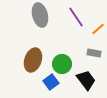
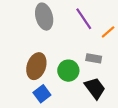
gray rectangle: (94, 53) -> (94, 58), moved
blue square: (51, 82) -> (42, 94), moved

